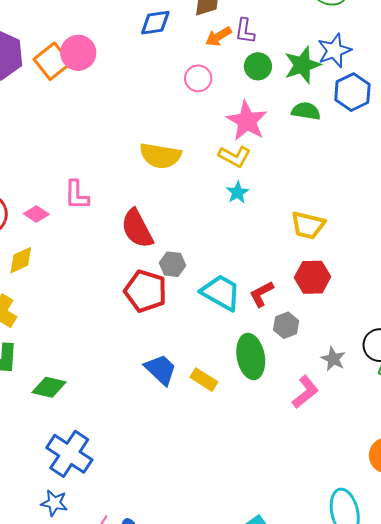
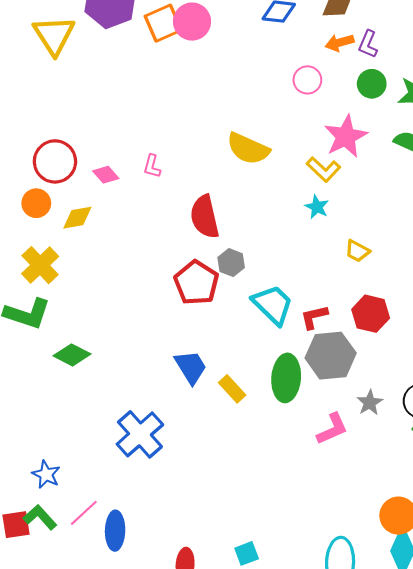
cyan star: (237, 192) -> (317, 207), turned -30
pink L-shape: (77, 195) -> (152, 166), size x0.7
yellow trapezoid: (308, 225) -> (357, 251), moved, size x0.7
gray hexagon: (286, 325) -> (331, 356), size x1.8
blue cross: (69, 454) -> (140, 434), moved

